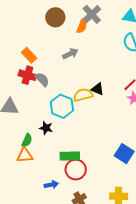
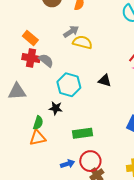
black triangle: (97, 89) -> (105, 81), moved
yellow semicircle: (83, 95) -> (82, 42), moved, turned 36
red circle: (76, 170) -> (90, 161), moved

